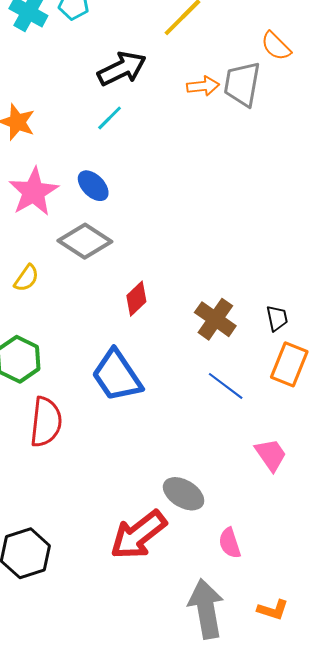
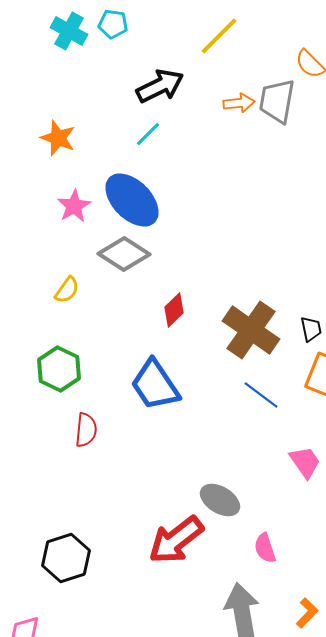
blue ellipse: (93, 186) -> (132, 200), size x1.8
pink star: (34, 192) -> (74, 206), size x0.7
brown cross: (215, 319) -> (251, 330), size x1.4
red semicircle: (46, 422) -> (86, 430), size x0.7
orange L-shape: (273, 610) -> (307, 613), turned -64

